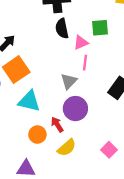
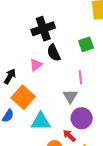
pink triangle: (81, 42) -> (36, 65), moved

